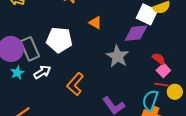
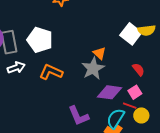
orange triangle: (95, 23) -> (99, 53), moved
purple diamond: (136, 33) -> (110, 92), moved
red semicircle: (159, 59) -> (138, 69), moved
orange L-shape: (75, 84) -> (51, 72), moved, turned 60

